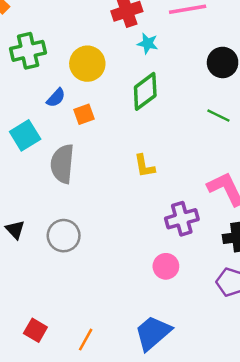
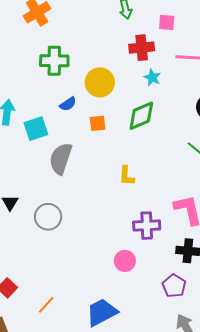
orange square: (84, 114) -> (98, 123), moved

